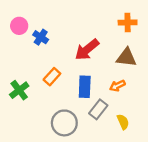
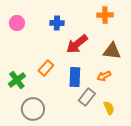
orange cross: (128, 22) -> (105, 15), moved
blue cross: (41, 37) -> (57, 23), moved, turned -32
gray circle: (64, 123) -> (33, 109), moved

